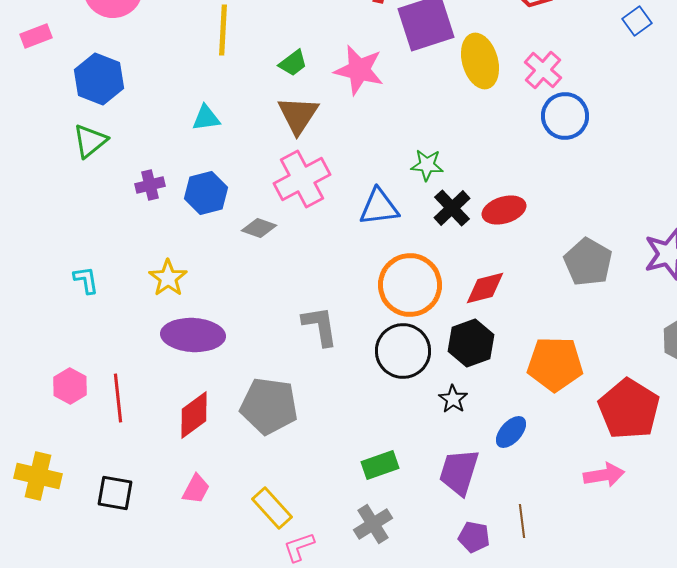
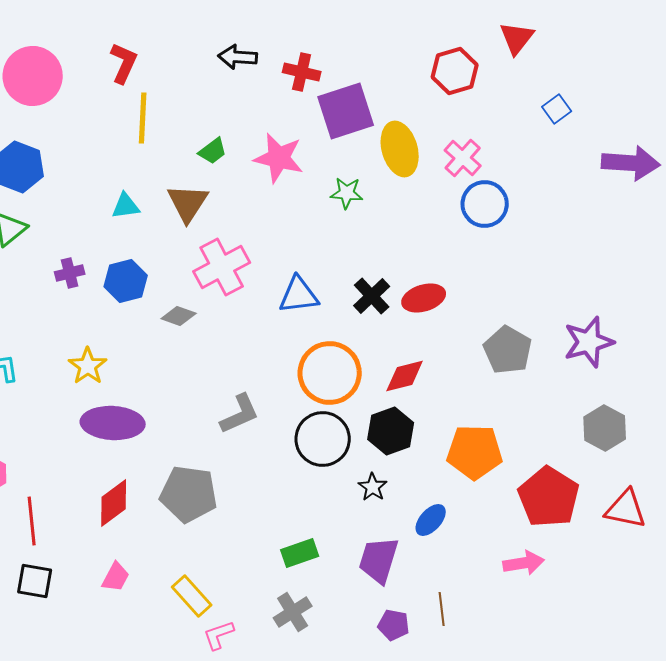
brown triangle: (298, 115) -> (188, 203), moved
green star: (427, 165) -> (347, 193), moved
gray L-shape: (320, 326) -> (240, 414), turned 75
red line: (118, 398) -> (32, 521), moved

